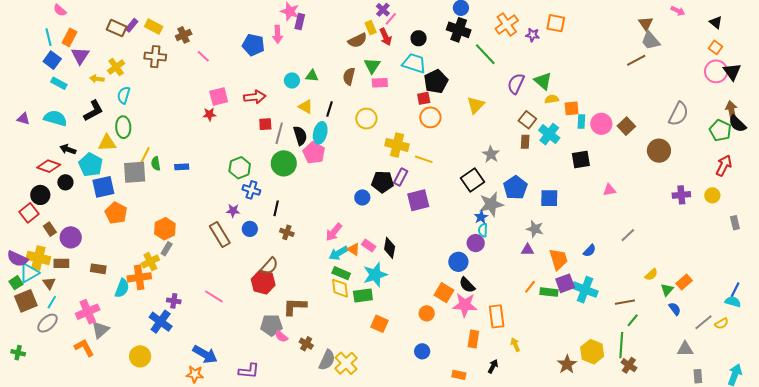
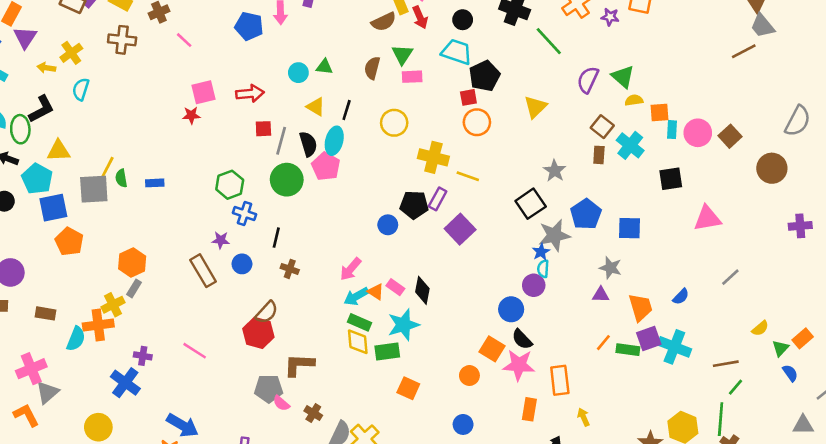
green ellipse: (123, 127) -> (20, 129), moved
pink triangle: (609, 190) -> (707, 218), size x1.6
purple square: (418, 200) -> (460, 229), turned -30

